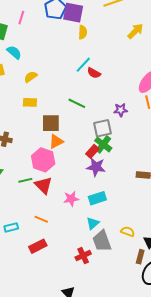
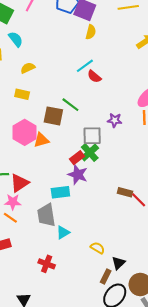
brown square: (51, 123) -> (53, 116), moved
pink hexagon: (43, 160) -> (25, 132), moved
red triangle: (43, 185) -> (19, 183), turned 30
cyan rectangle: (97, 198) -> (60, 192), moved
pink star: (71, 199) -> (13, 202), moved
gray trapezoid: (102, 241) -> (46, 215), moved
red cross: (83, 256) -> (47, 264), turned 35

